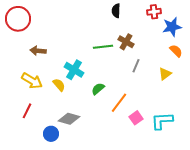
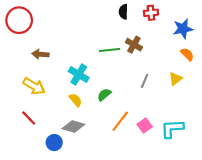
red cross: (154, 12) -> (151, 13), moved
gray line: (136, 66) -> (145, 81), moved
yellow semicircle: (59, 85) -> (75, 100), moved
orange line: (119, 103) -> (120, 121), moved
red line: (27, 111) -> (29, 118), turned -70

